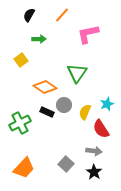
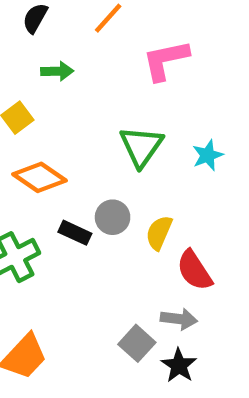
orange diamond: (45, 87) -> (40, 177), moved
cyan star: (107, 104) -> (208, 155), moved
gray square: (66, 164) -> (137, 343), moved

